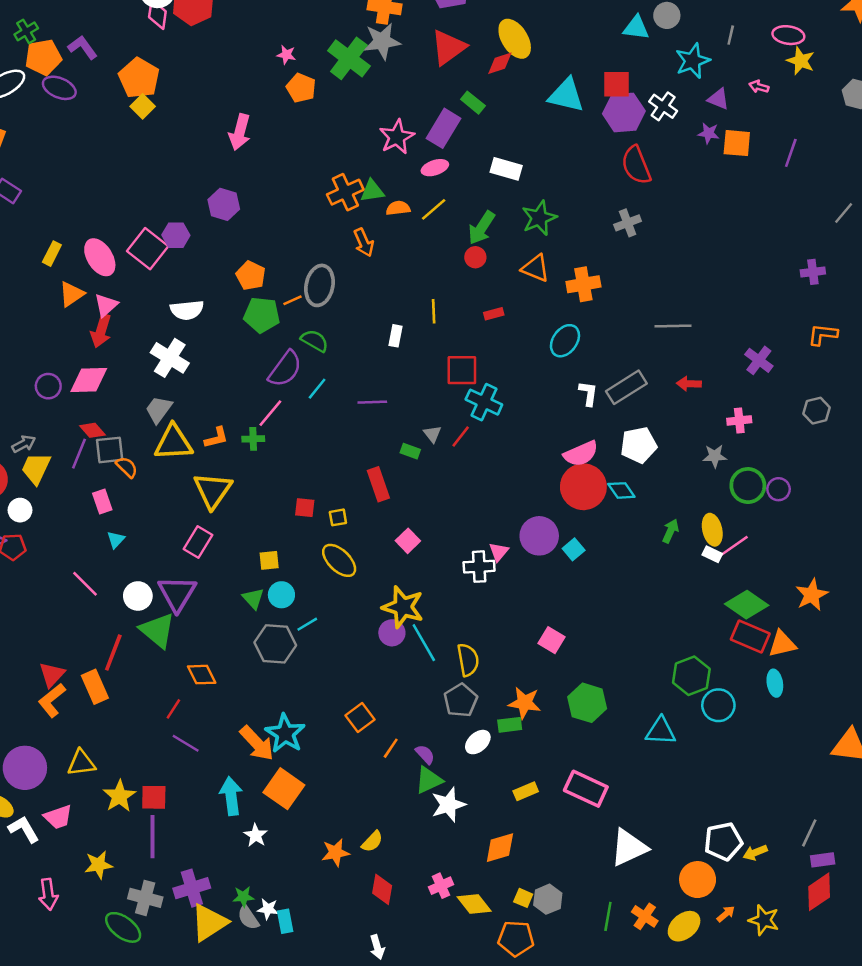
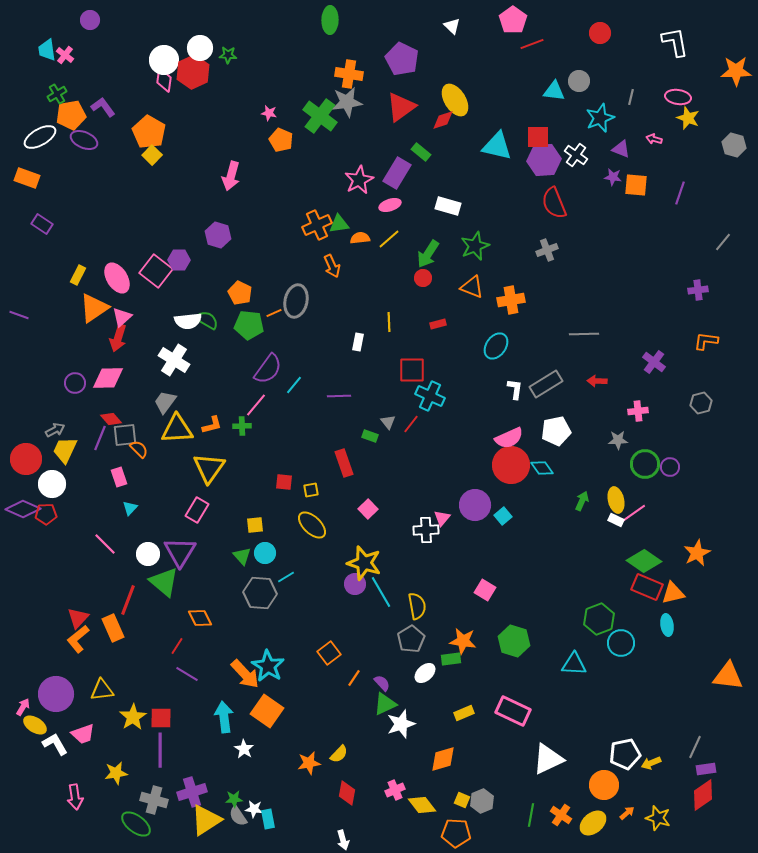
orange triangle: (72, 294) -> (94, 308), size x1.4
green semicircle: (315, 341) -> (207, 320), moved
white circle: (20, 510) -> (52, 484), size x1.4

